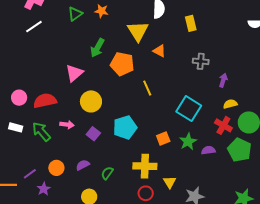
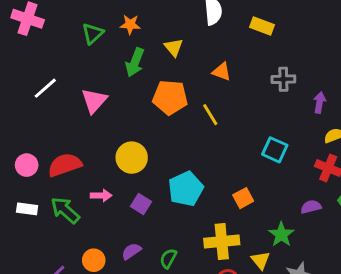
yellow rectangle: (191, 23) -> (262, 26), turned -49
white line: (34, 27) -> (45, 88), moved
yellow triangle: (138, 31) -> (174, 47), moved, size x0.6
green arrow: (97, 48) -> (135, 62), moved
pink triangle: (74, 73) -> (94, 101), moved
yellow line: (147, 88) -> (210, 115), moved
cyan square: (189, 109) -> (275, 150), size x0.7
green star: (188, 142) -> (281, 234), moved

